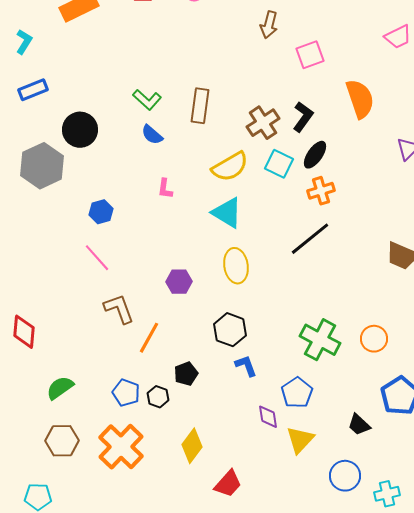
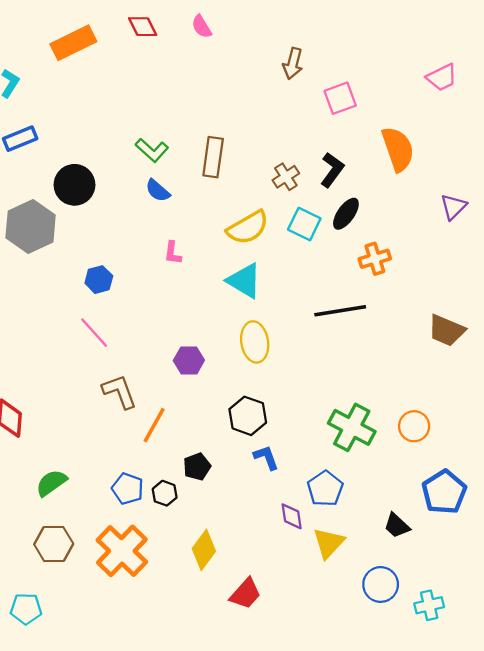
brown cross: (263, 123) -> (286, 177), size x0.7
orange cross: (321, 191) -> (375, 259), moved
black line: (310, 239) -> (340, 311), turned 30

